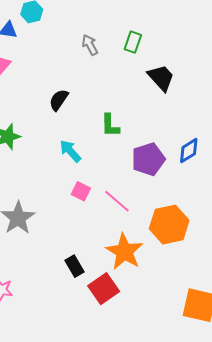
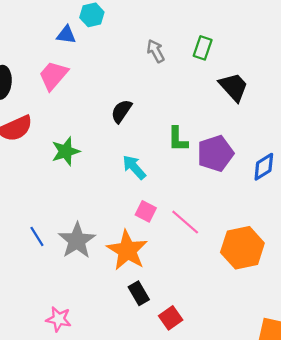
purple pentagon: (148, 159) -> (215, 153), moved
orange star: (124, 252) -> (127, 250), moved
red square: (104, 289) -> (171, 318), size x0.7

